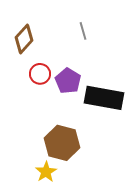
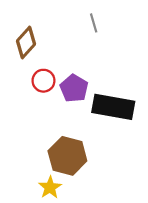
gray line: (83, 31) -> (94, 23), moved

